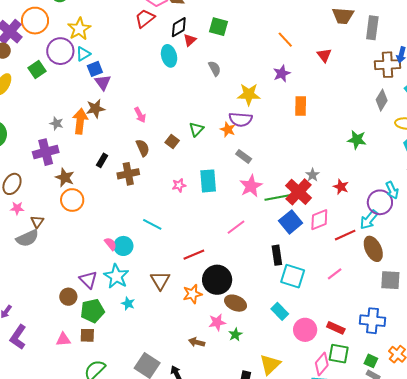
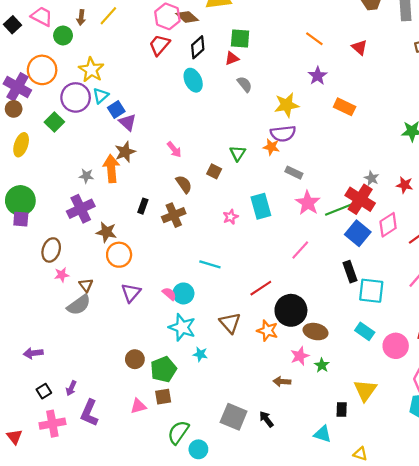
red triangle: (190, 40) -> (232, 58), moved, turned 32
orange rectangle: (301, 106) -> (345, 107), turned -54
purple triangle: (88, 280) -> (131, 293), moved, turned 36
orange star: (192, 294) -> (267, 331), turned -30

